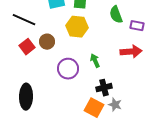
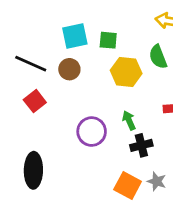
yellow hexagon: (77, 27) -> (126, 72), moved
brown circle: (47, 42) -> (69, 69), moved
black cross: (104, 88) -> (141, 145), moved

